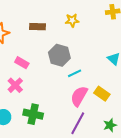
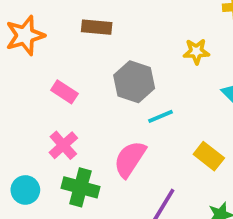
yellow star: (72, 20) -> (196, 51), moved
pink cross: (15, 85) -> (63, 145), moved
pink semicircle: (79, 96) -> (130, 159), moved

